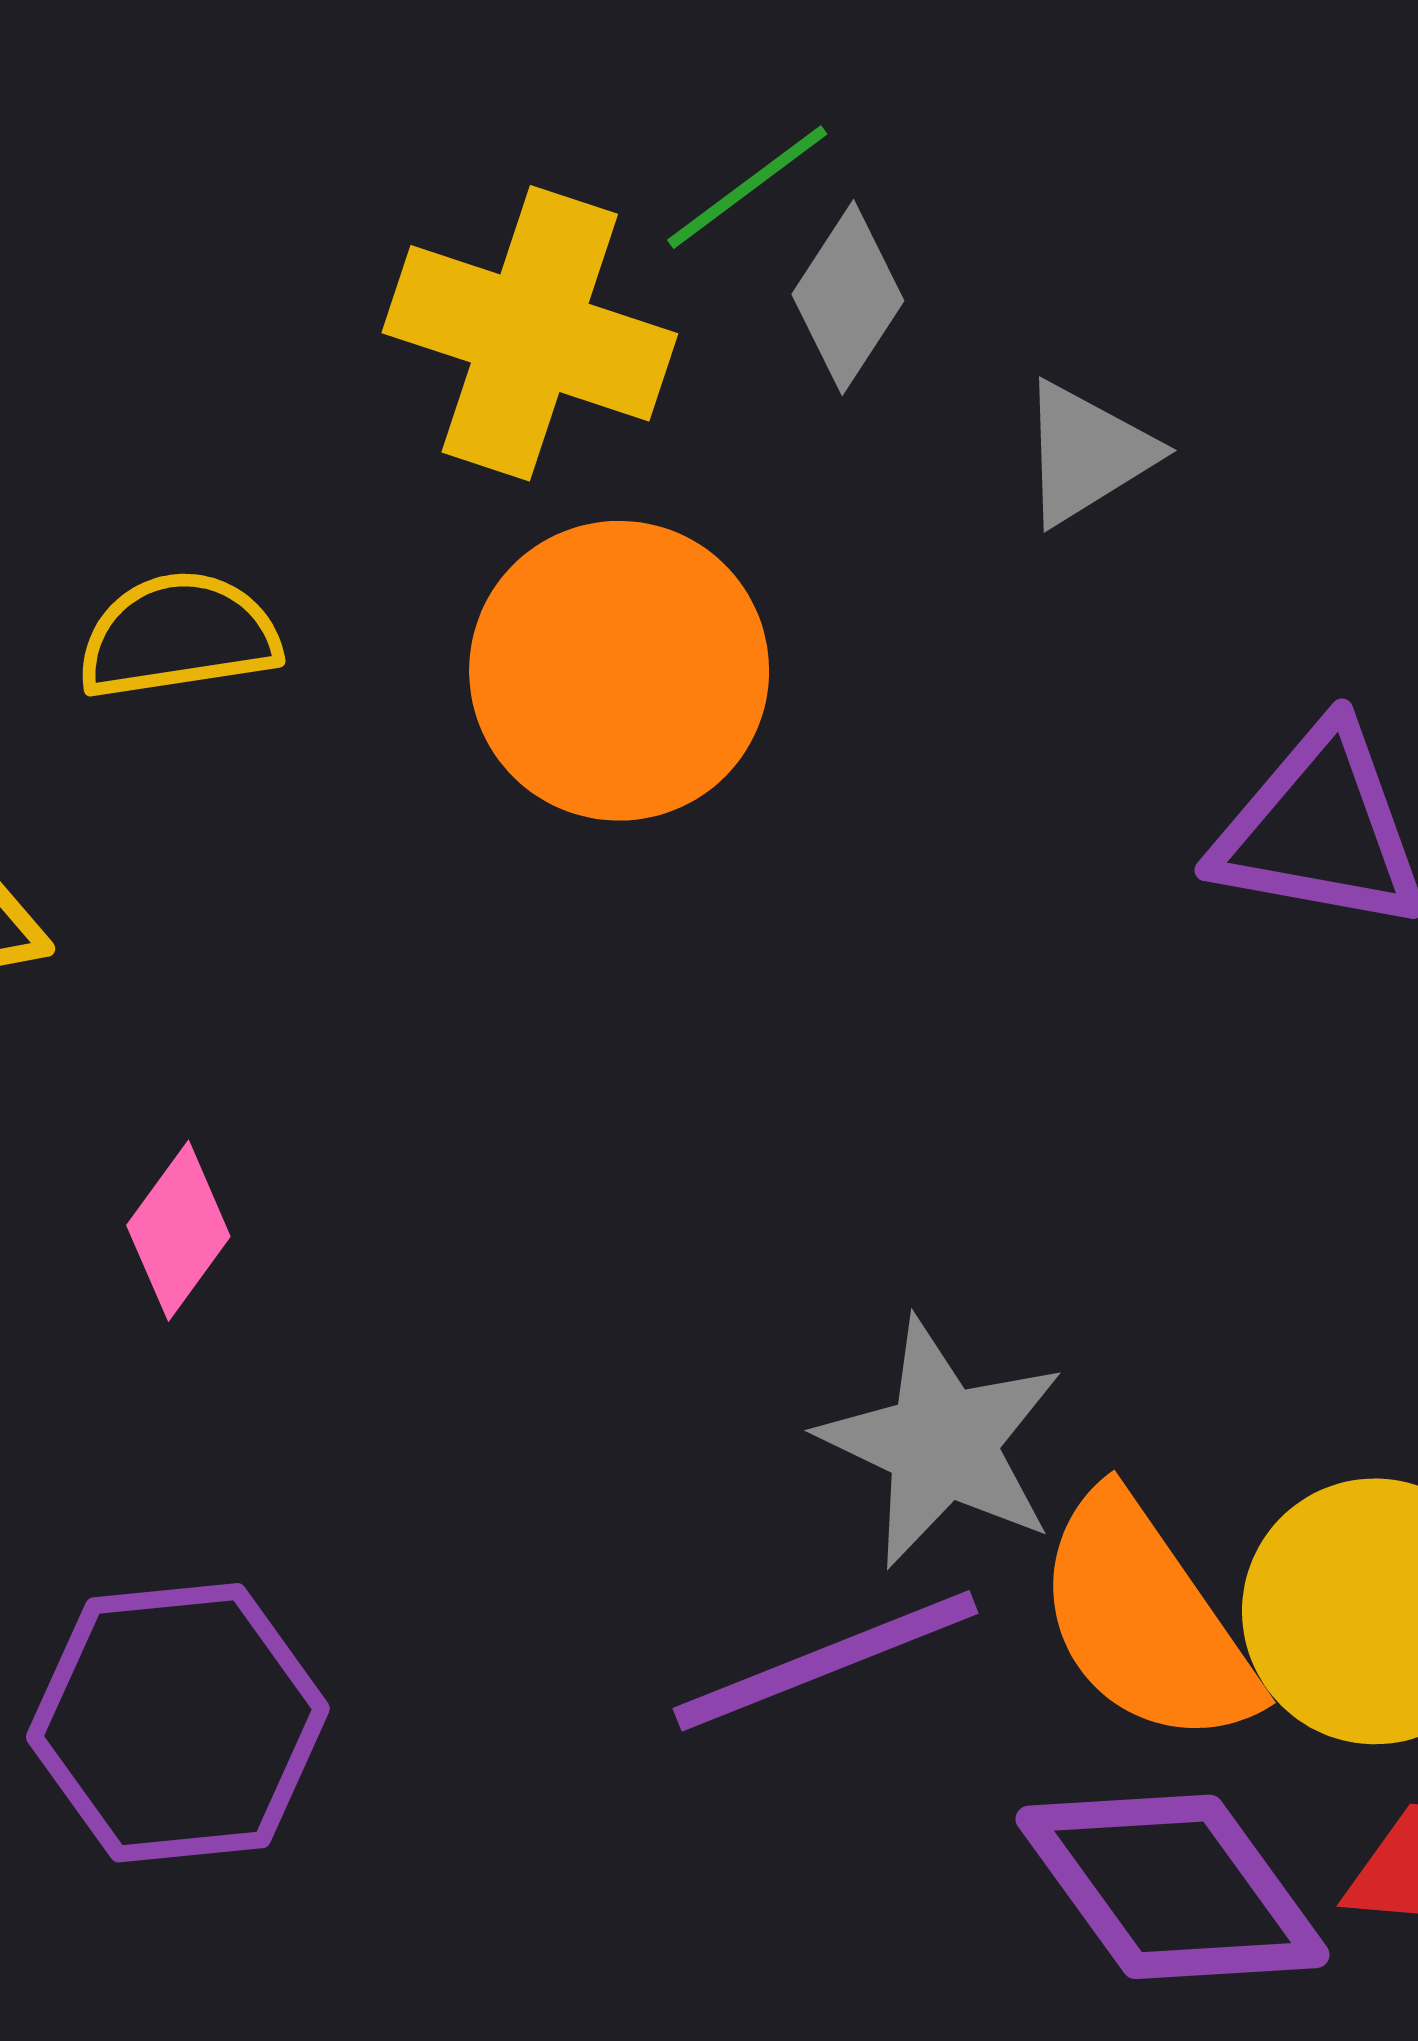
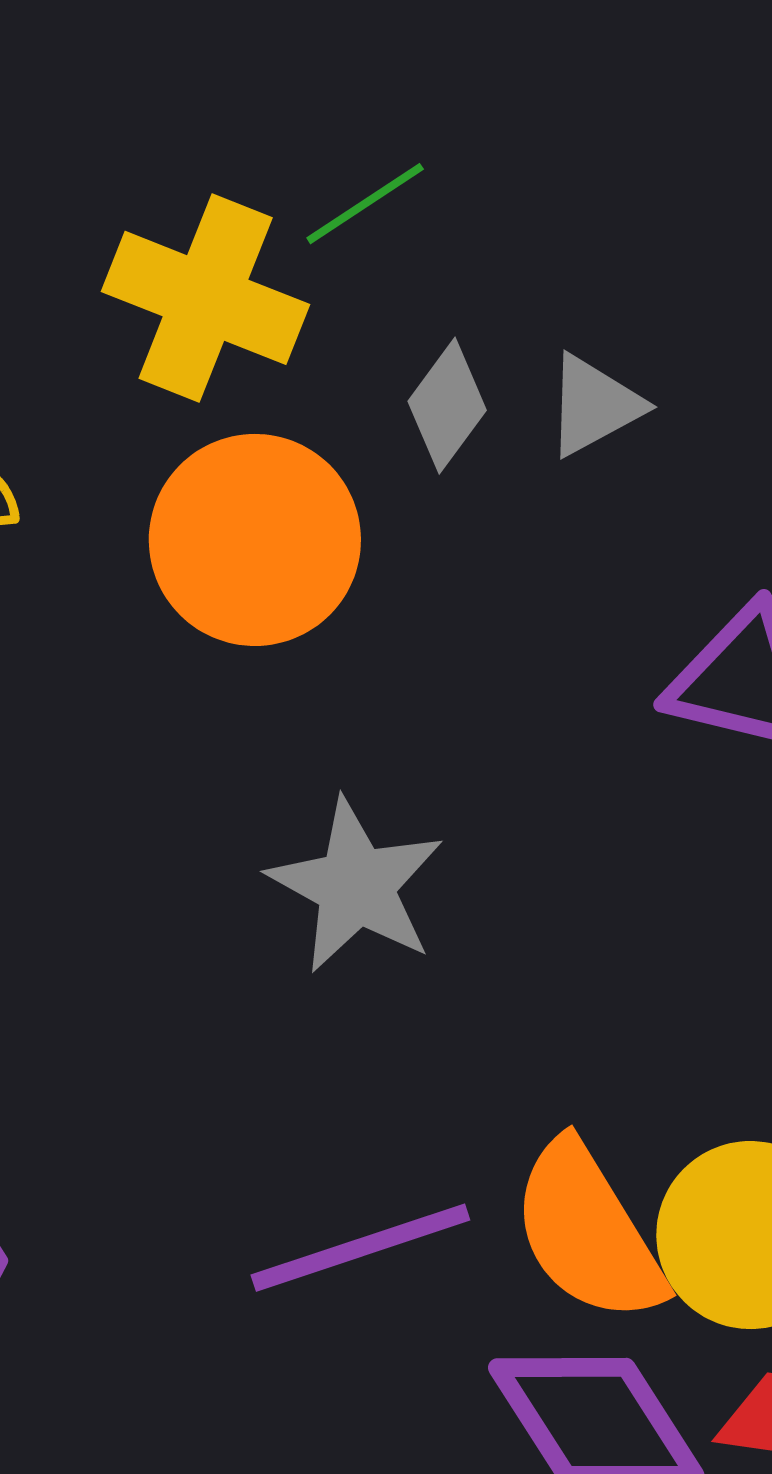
gray diamond: (848, 298) -> (447, 406), moved
gray star: (942, 1443) -> (356, 886), moved

